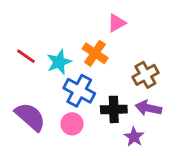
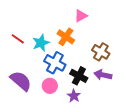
brown cross: (145, 75) -> (101, 52), turned -30
black cross: (114, 109) -> (79, 76), turned 30
purple star: (134, 137) -> (74, 96), moved

